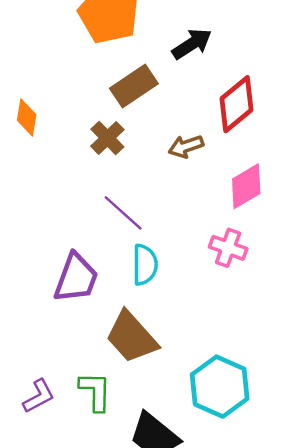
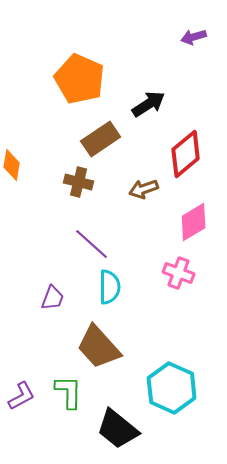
brown cross: (107, 138) -> (79, 182), turned -32
purple trapezoid: (76, 278) -> (53, 298), size x0.6

